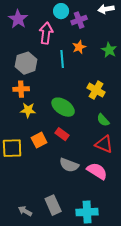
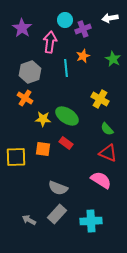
orange cross: (21, 89) -> (25, 98), turned 35
yellow star: (28, 110) -> (43, 119), moved
orange square: (39, 140) -> (43, 149), turned 35
gray semicircle: (69, 165) -> (58, 188), moved
gray rectangle: (53, 205) -> (57, 214), turned 66

